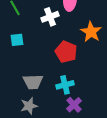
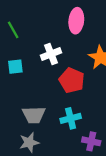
white cross: (50, 17) -> (51, 54), moved
purple cross: (74, 105) -> (91, 141), moved, turned -35

